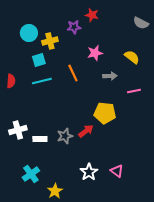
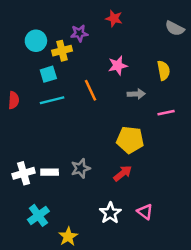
purple star: (74, 27) -> (79, 33), moved
yellow semicircle: (132, 57) -> (164, 70), turned 42
white cross: (18, 130) -> (24, 173), moved
red arrow: (86, 131) -> (123, 173), moved

